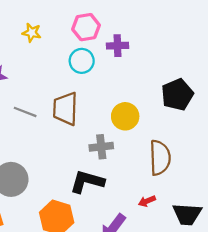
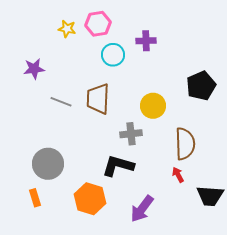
pink hexagon: (86, 27) -> (98, 24), moved
red arrow: (147, 201) -> (178, 175), moved, turned 84

